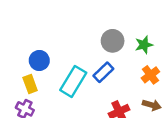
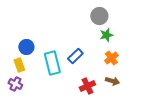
gray circle: (113, 41) -> (99, 16), moved
cyan rectangle: (73, 81) -> (52, 63), turned -45

